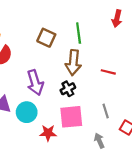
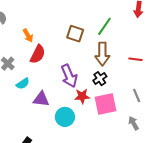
green line: (79, 33) -> (104, 26), turned 48
cyan circle: (27, 112) -> (65, 117), moved
red star: (48, 133) -> (82, 96), moved

